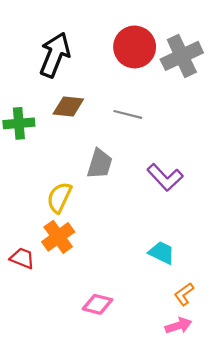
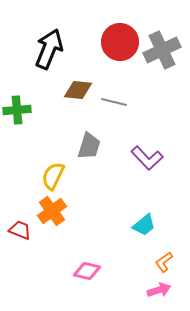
brown diamond: (68, 107) -> (78, 90), moved
cyan trapezoid: (162, 253) -> (144, 225), turned 115

